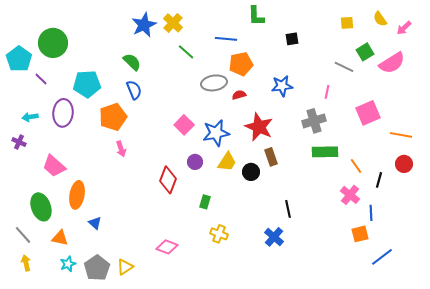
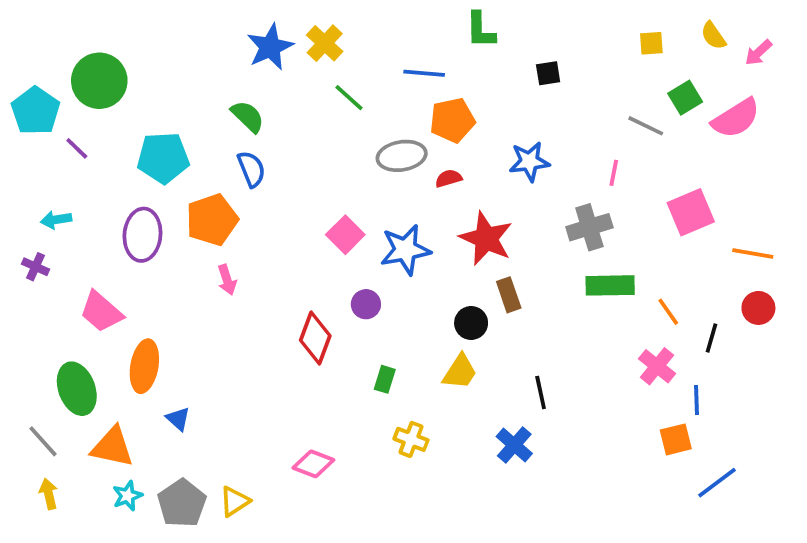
purple ellipse: (63, 113) -> (142, 235), moved
yellow trapezoid: (227, 162) -> (460, 372), moved
orange triangle: (60, 238) -> (112, 447), size x1.4

